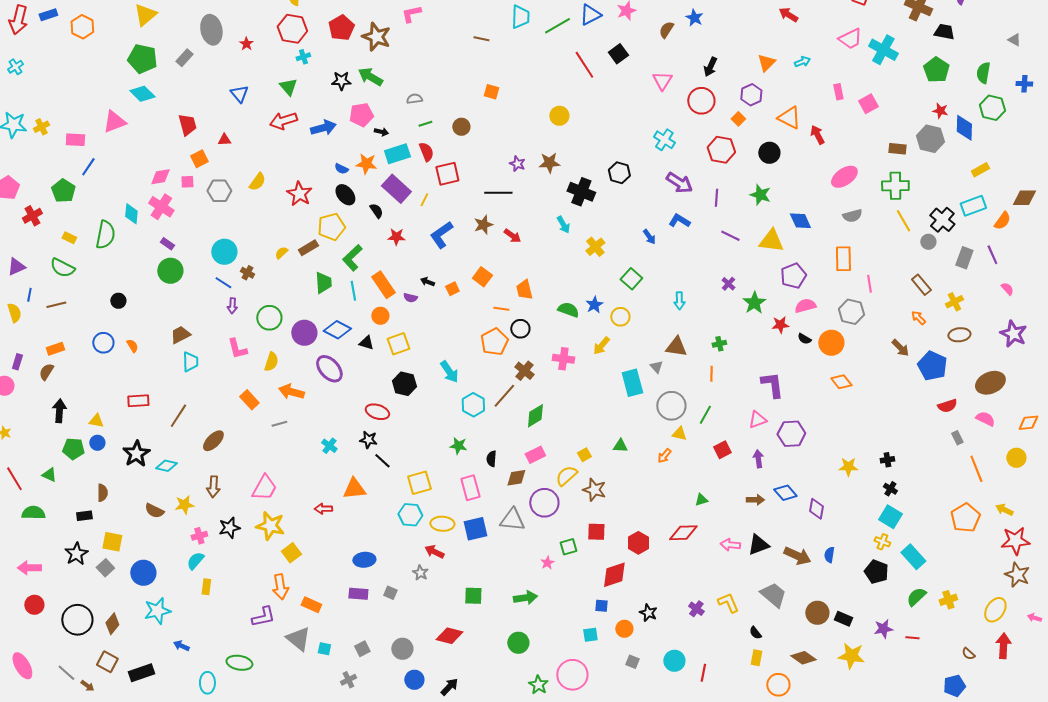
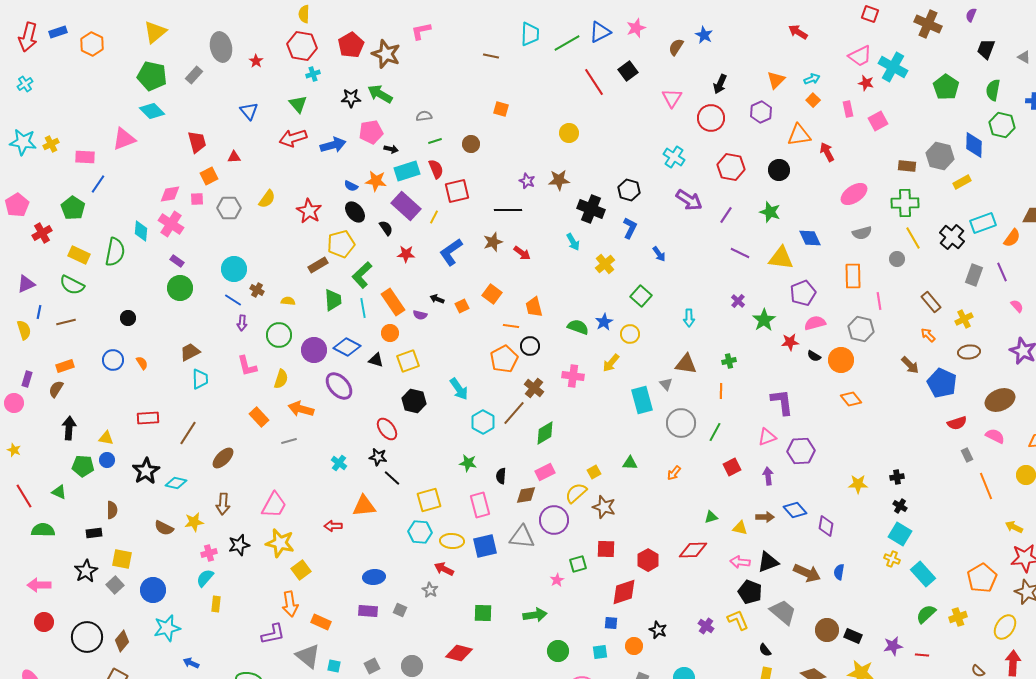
black trapezoid: (944, 32) -> (986, 49), moved, turned -80
red star: (940, 111) -> (866, 83), moved
orange triangle: (789, 118) -> (799, 135), turned -35
orange square: (738, 119) -> (813, 100), moved
yellow rectangle: (980, 170) -> (962, 182), moved
purple line: (716, 198) -> (726, 215), turned 30
blue L-shape: (679, 221) -> (630, 228), moved, turned 85
yellow rectangle: (69, 238) -> (79, 255), size x1.5
gray circle: (928, 242) -> (897, 259), moved
yellow semicircle: (281, 253) -> (288, 301), moved, turned 48
red ellipse: (377, 412) -> (387, 429), turned 35
yellow triangle: (679, 434) -> (740, 528), moved
orange pentagon: (965, 518) -> (982, 578), moved
black pentagon: (876, 572) -> (750, 592), moved
green circle: (518, 643) -> (558, 651), moved

